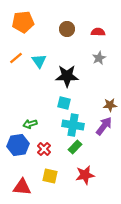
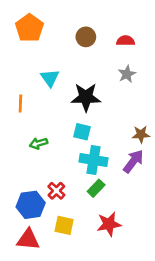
orange pentagon: (23, 22) -> (29, 28), turned -30
orange line: (16, 58) -> (20, 104), moved, turned -48
green arrow: (30, 124) -> (38, 143), moved
blue hexagon: (18, 145) -> (31, 205), moved

